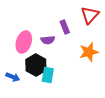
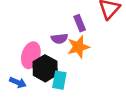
pink ellipse: (24, 42) -> (31, 55), moved
orange star: (89, 52) -> (78, 47), moved

